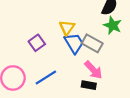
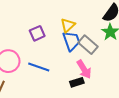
blue line: (46, 77) -> (39, 67), turned 40
black rectangle: (89, 85) -> (77, 82), turned -40

